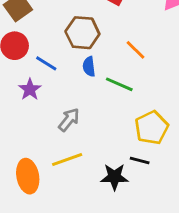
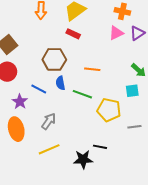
orange line: (135, 50) -> (92, 69), turned -35
blue line: (46, 63) -> (39, 89), moved
yellow pentagon: (152, 128) -> (109, 110), moved, turned -30
orange ellipse: (28, 176) -> (16, 129), moved

